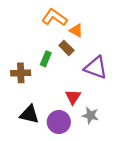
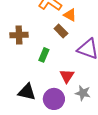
green rectangle: (46, 59) -> (44, 55), moved
brown cross: (21, 73) -> (19, 35), moved

